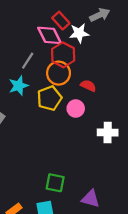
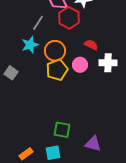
orange circle: (59, 73) -> (55, 51), moved
yellow pentagon: (49, 98) -> (57, 70), moved
white cross: (108, 133) -> (108, 63), moved

